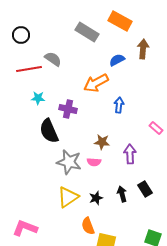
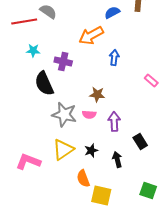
purple arrow: (130, 154) -> (114, 122), moved
black arrow: (122, 194) -> (117, 160), moved
pink L-shape: (25, 228) -> (28, 162), moved

